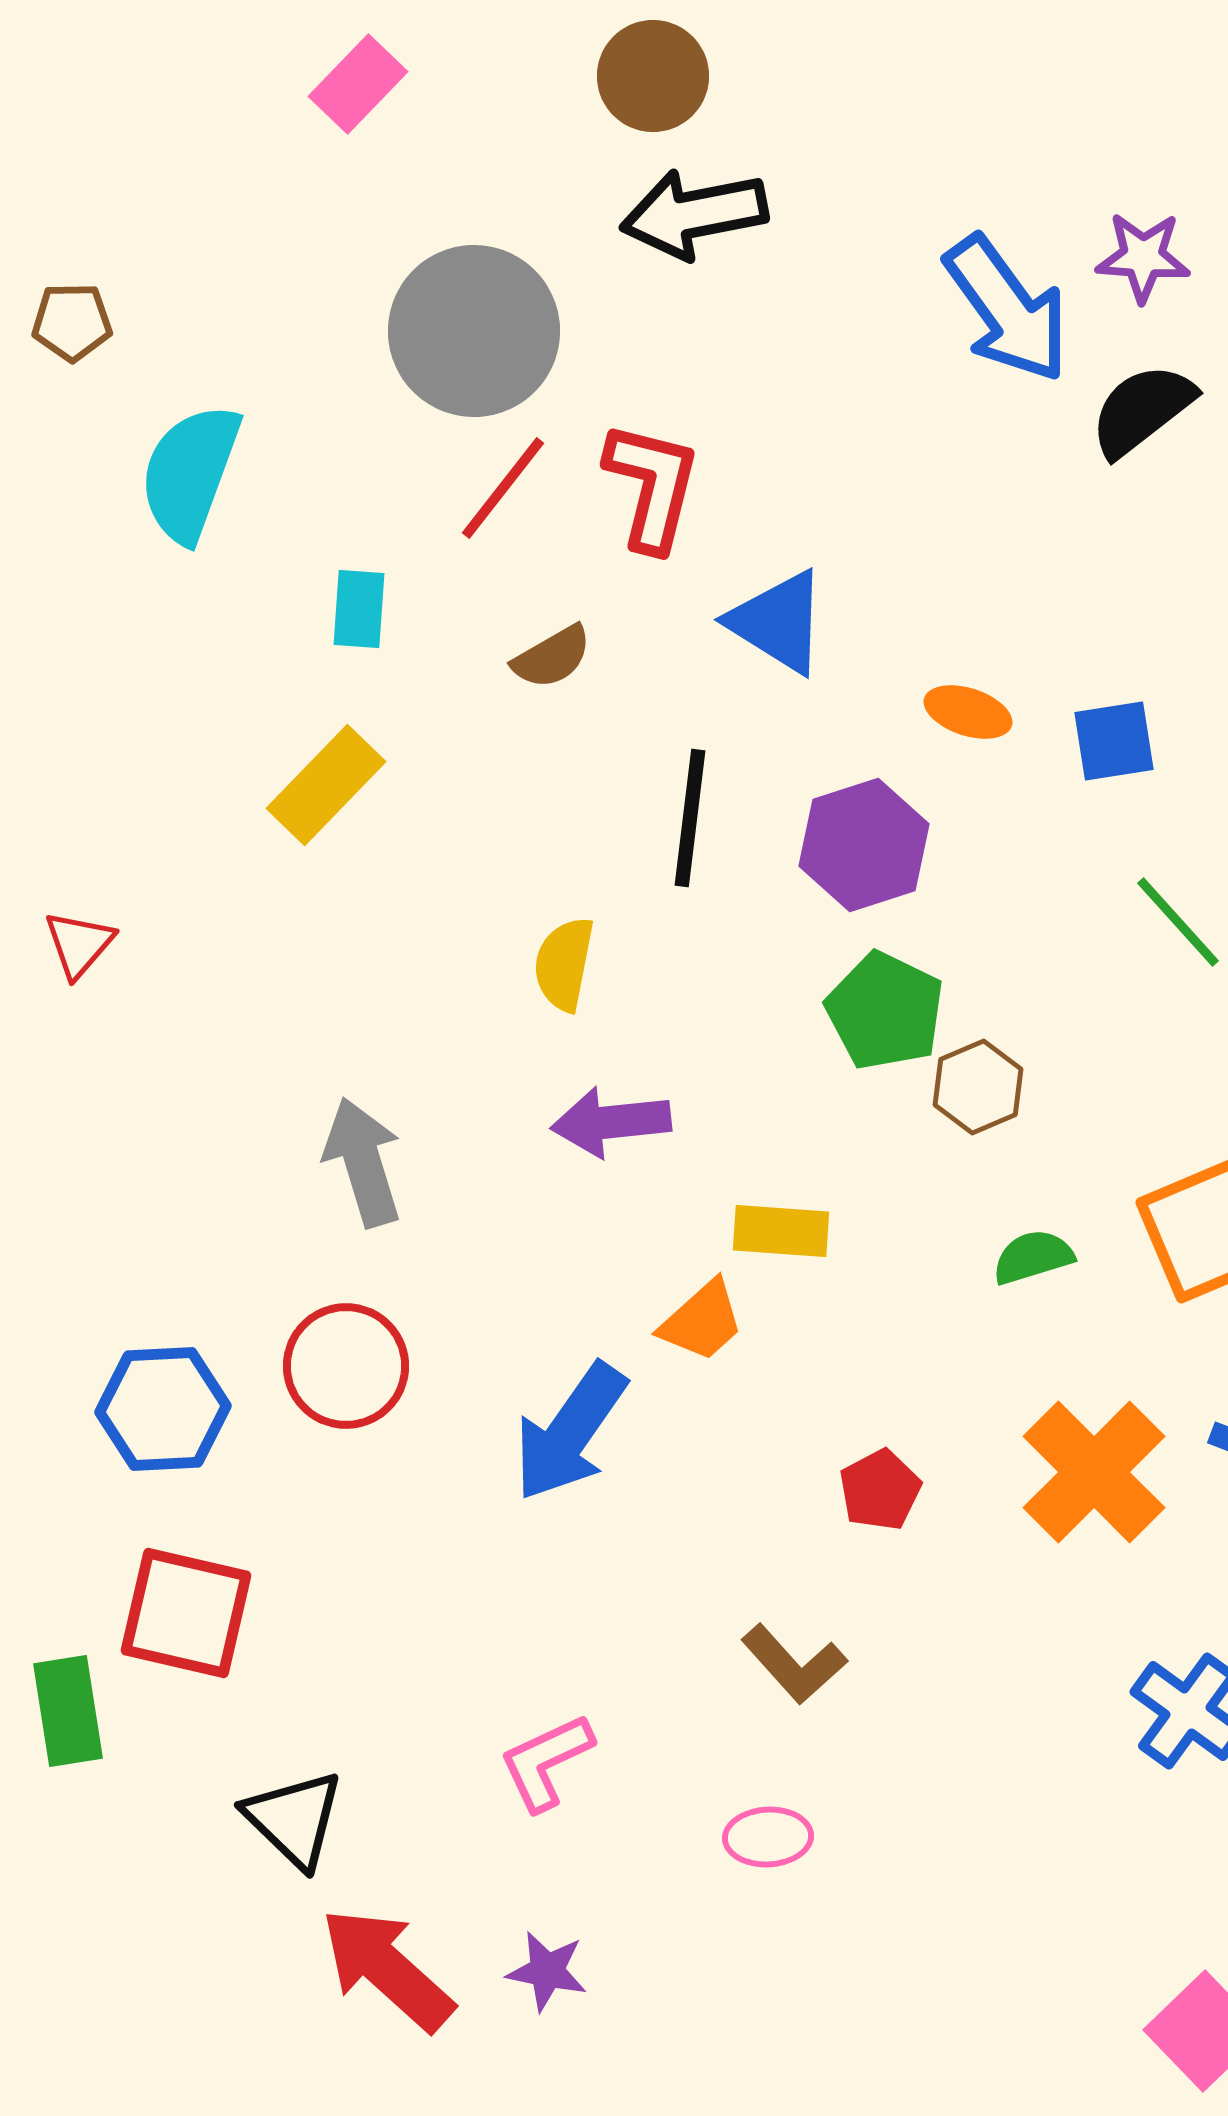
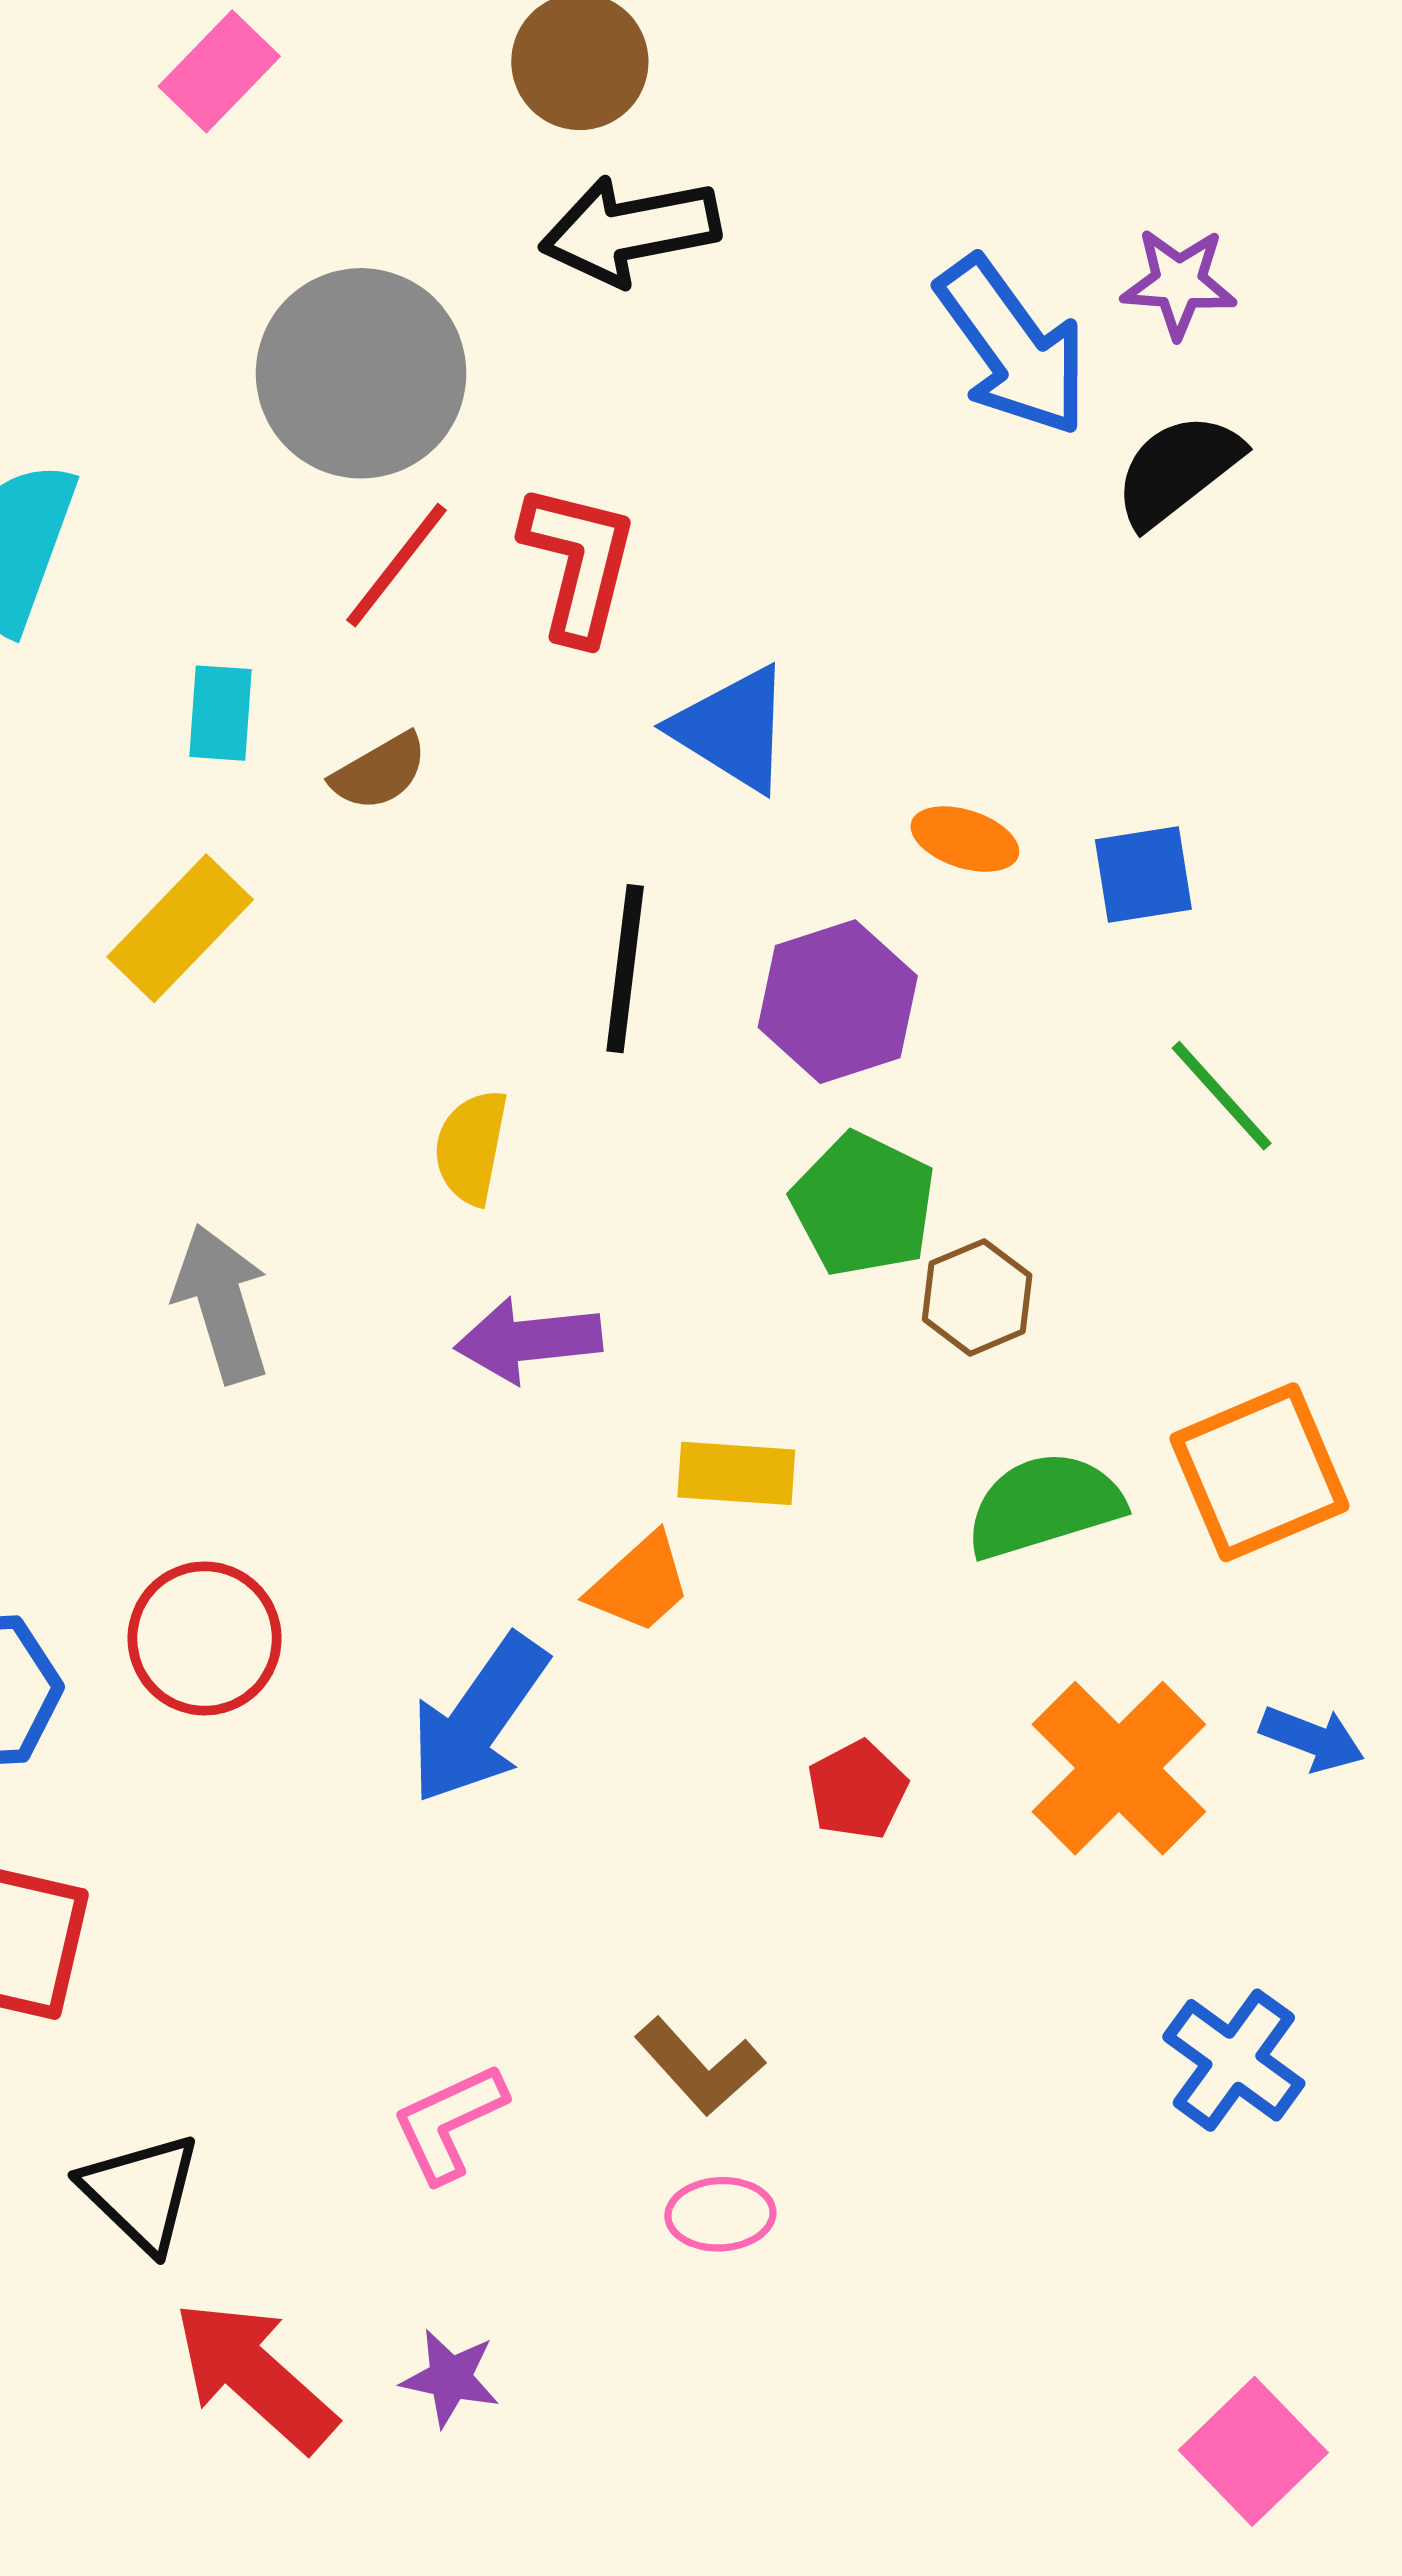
brown semicircle: (552, 657) -> (379, 772), moved
gray arrow: (363, 1162) -> (222, 1304), moved
green semicircle: (1033, 1257) -> (1044, 1505), size x1.6
brown L-shape: (794, 1664) -> (700, 2066), moved

